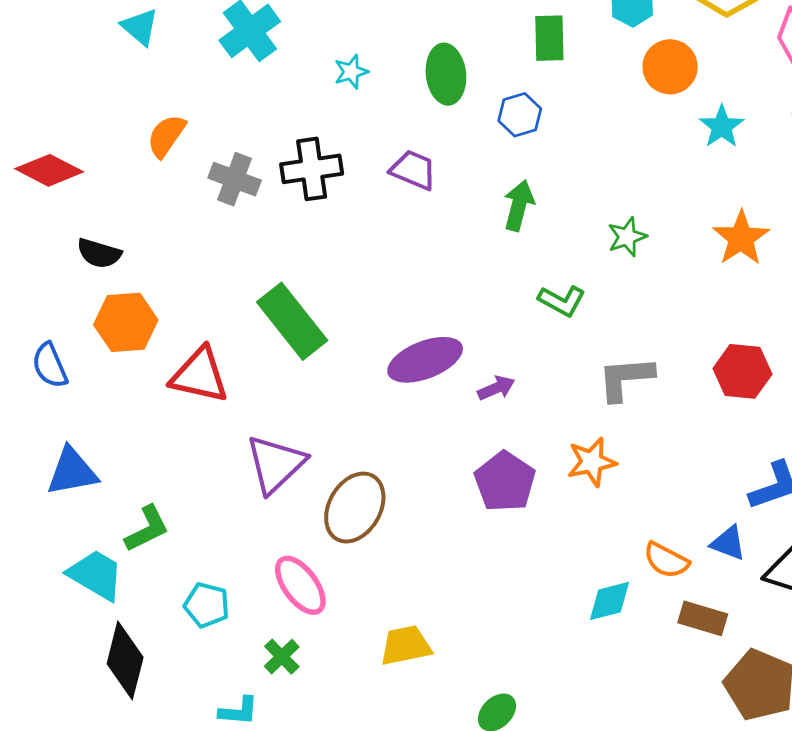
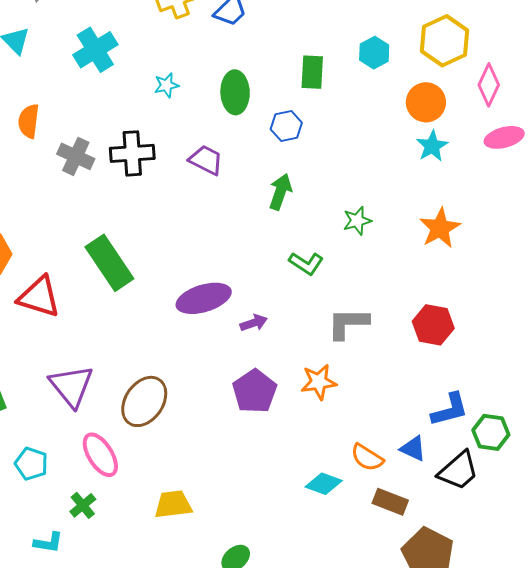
orange circle: (670, 67) -> (426, 102), moved
orange semicircle: (166, 136) -> (29, 121), turned -32
purple triangle: (276, 464) -> (71, 386), moved, turned -30
cyan diamond: (609, 601) -> (324, 484), turned 30

